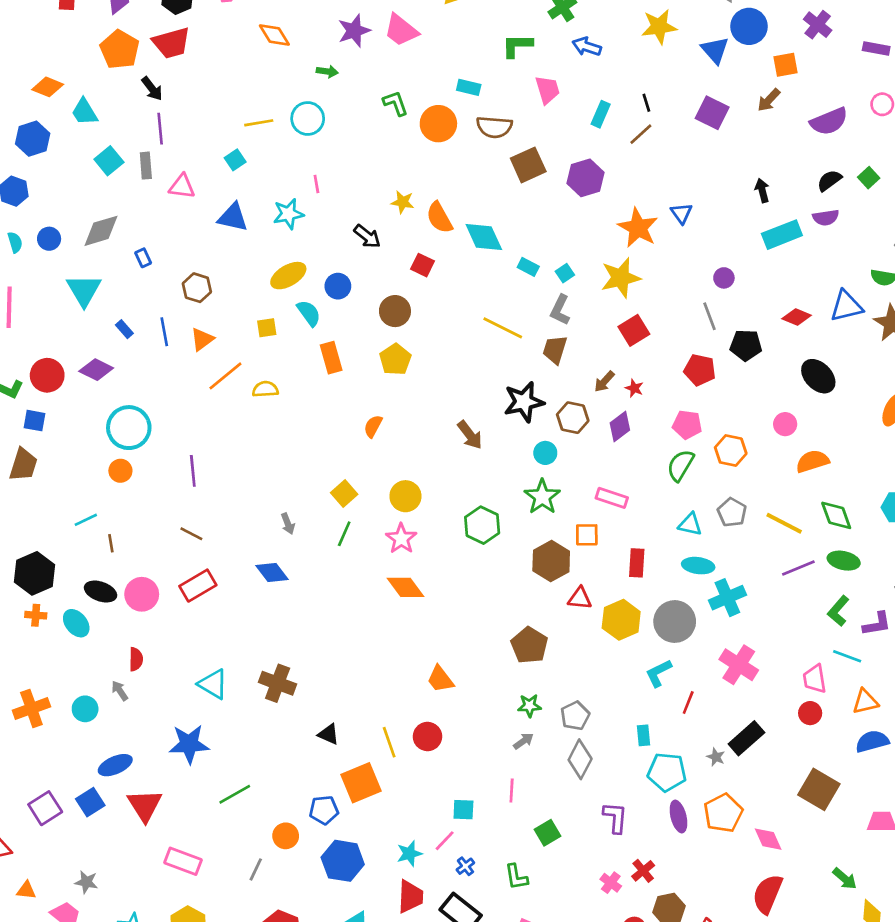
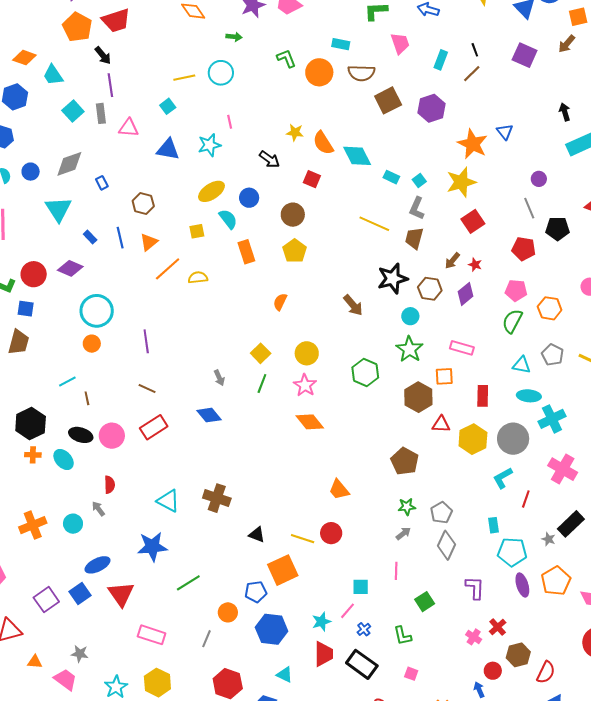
yellow line: (389, 742) -> (303, 539), turned -50

